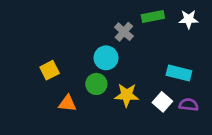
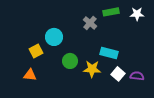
cyan circle: (106, 58) -> (54, 37), moved
cyan rectangle: (179, 73) -> (109, 53), moved
orange triangle: (67, 103) -> (30, 75), moved

